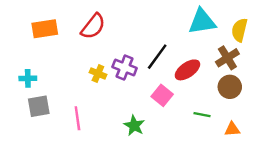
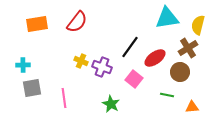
purple cross: (125, 67) -> (102, 67), moved
brown circle: (230, 87) -> (180, 72), moved

